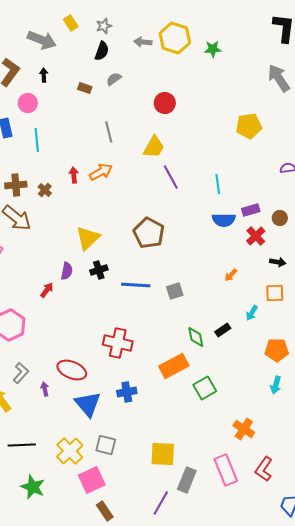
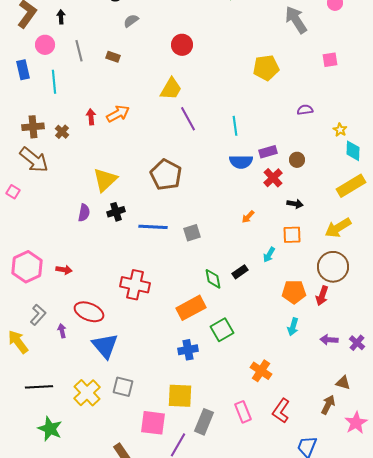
brown rectangle: (85, 88) -> (113, 57), moved
gray line: (109, 132) -> (79, 51), moved
red arrow: (47, 290) -> (64, 270), moved, turned 63
blue cross: (127, 392) -> (188, 350), moved
pink rectangle: (226, 470) -> (243, 412), size x0.7
pink square: (92, 480) -> (153, 423), moved, turned 32

